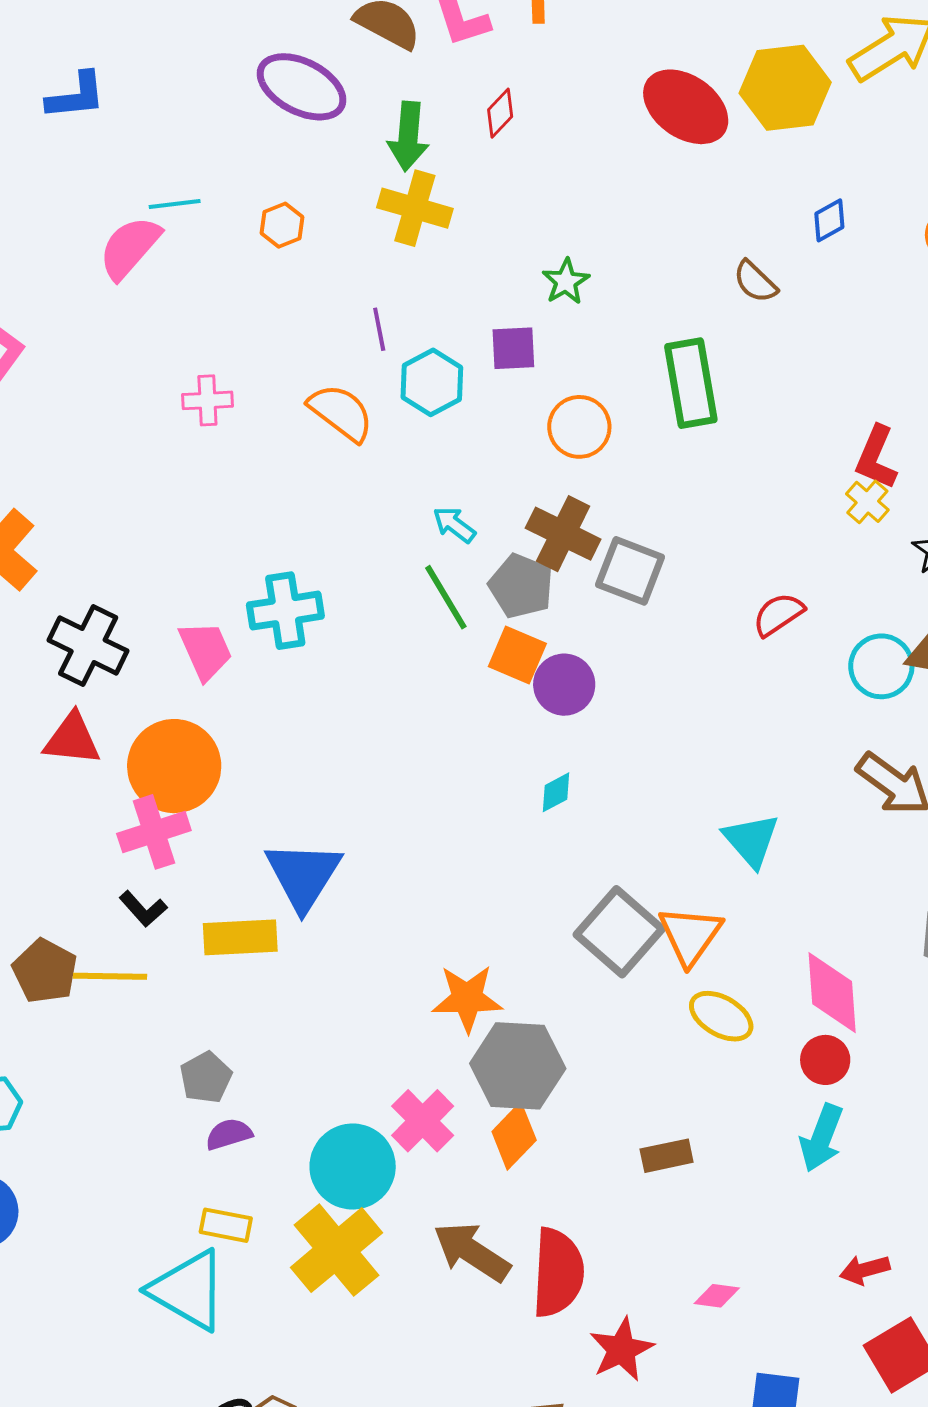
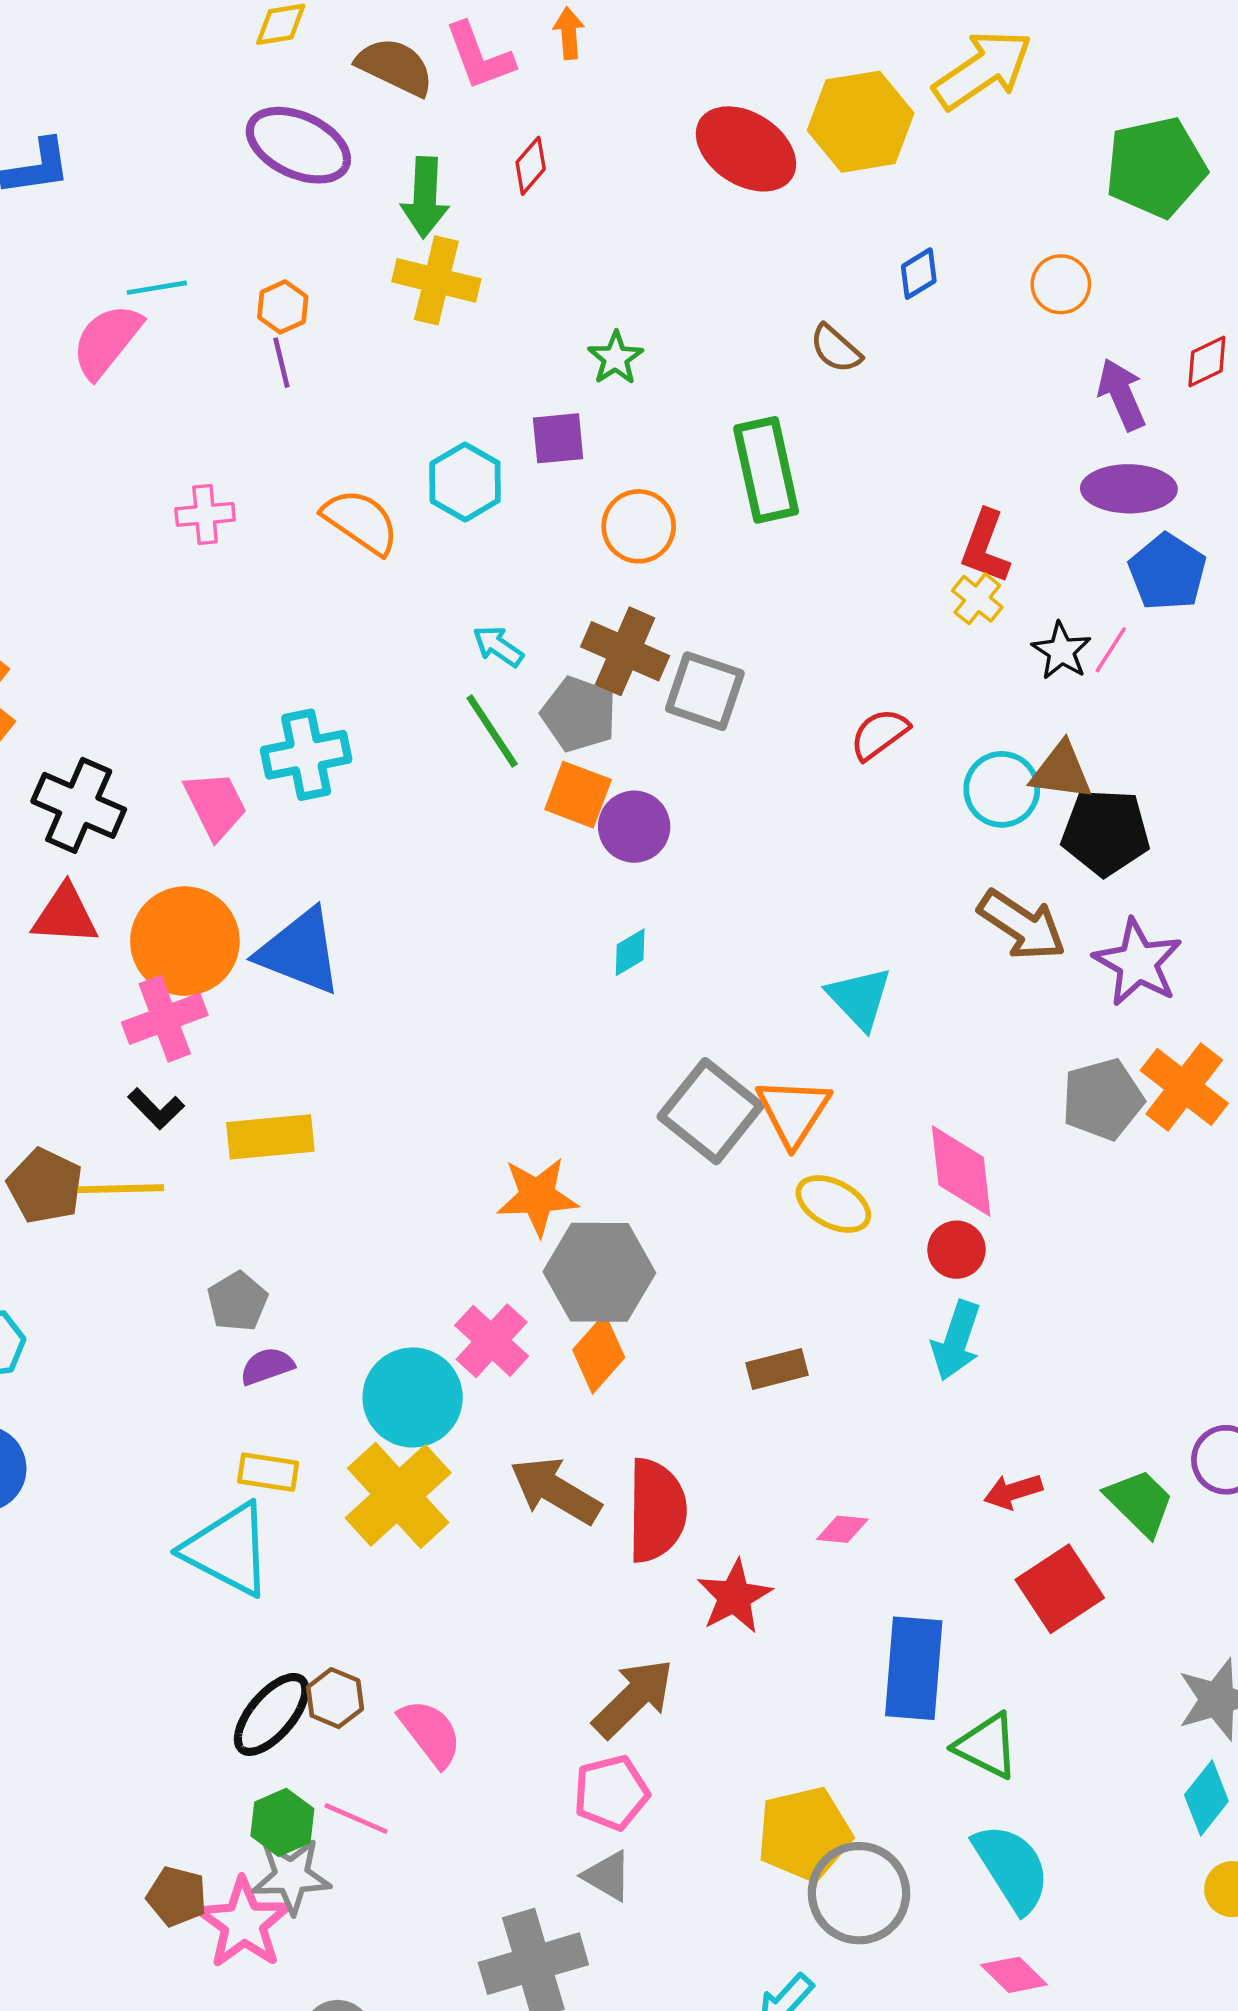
purple line: (379, 329) -> (281, 363), moved
blue triangle: (303, 875) -> (300, 952), moved, turned -38

